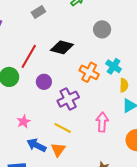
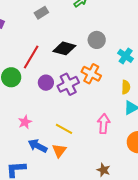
gray circle: (102, 29) -> (97, 40), moved
cyan cross: (114, 66) -> (126, 56), moved
purple cross: (68, 99) -> (68, 84), moved

